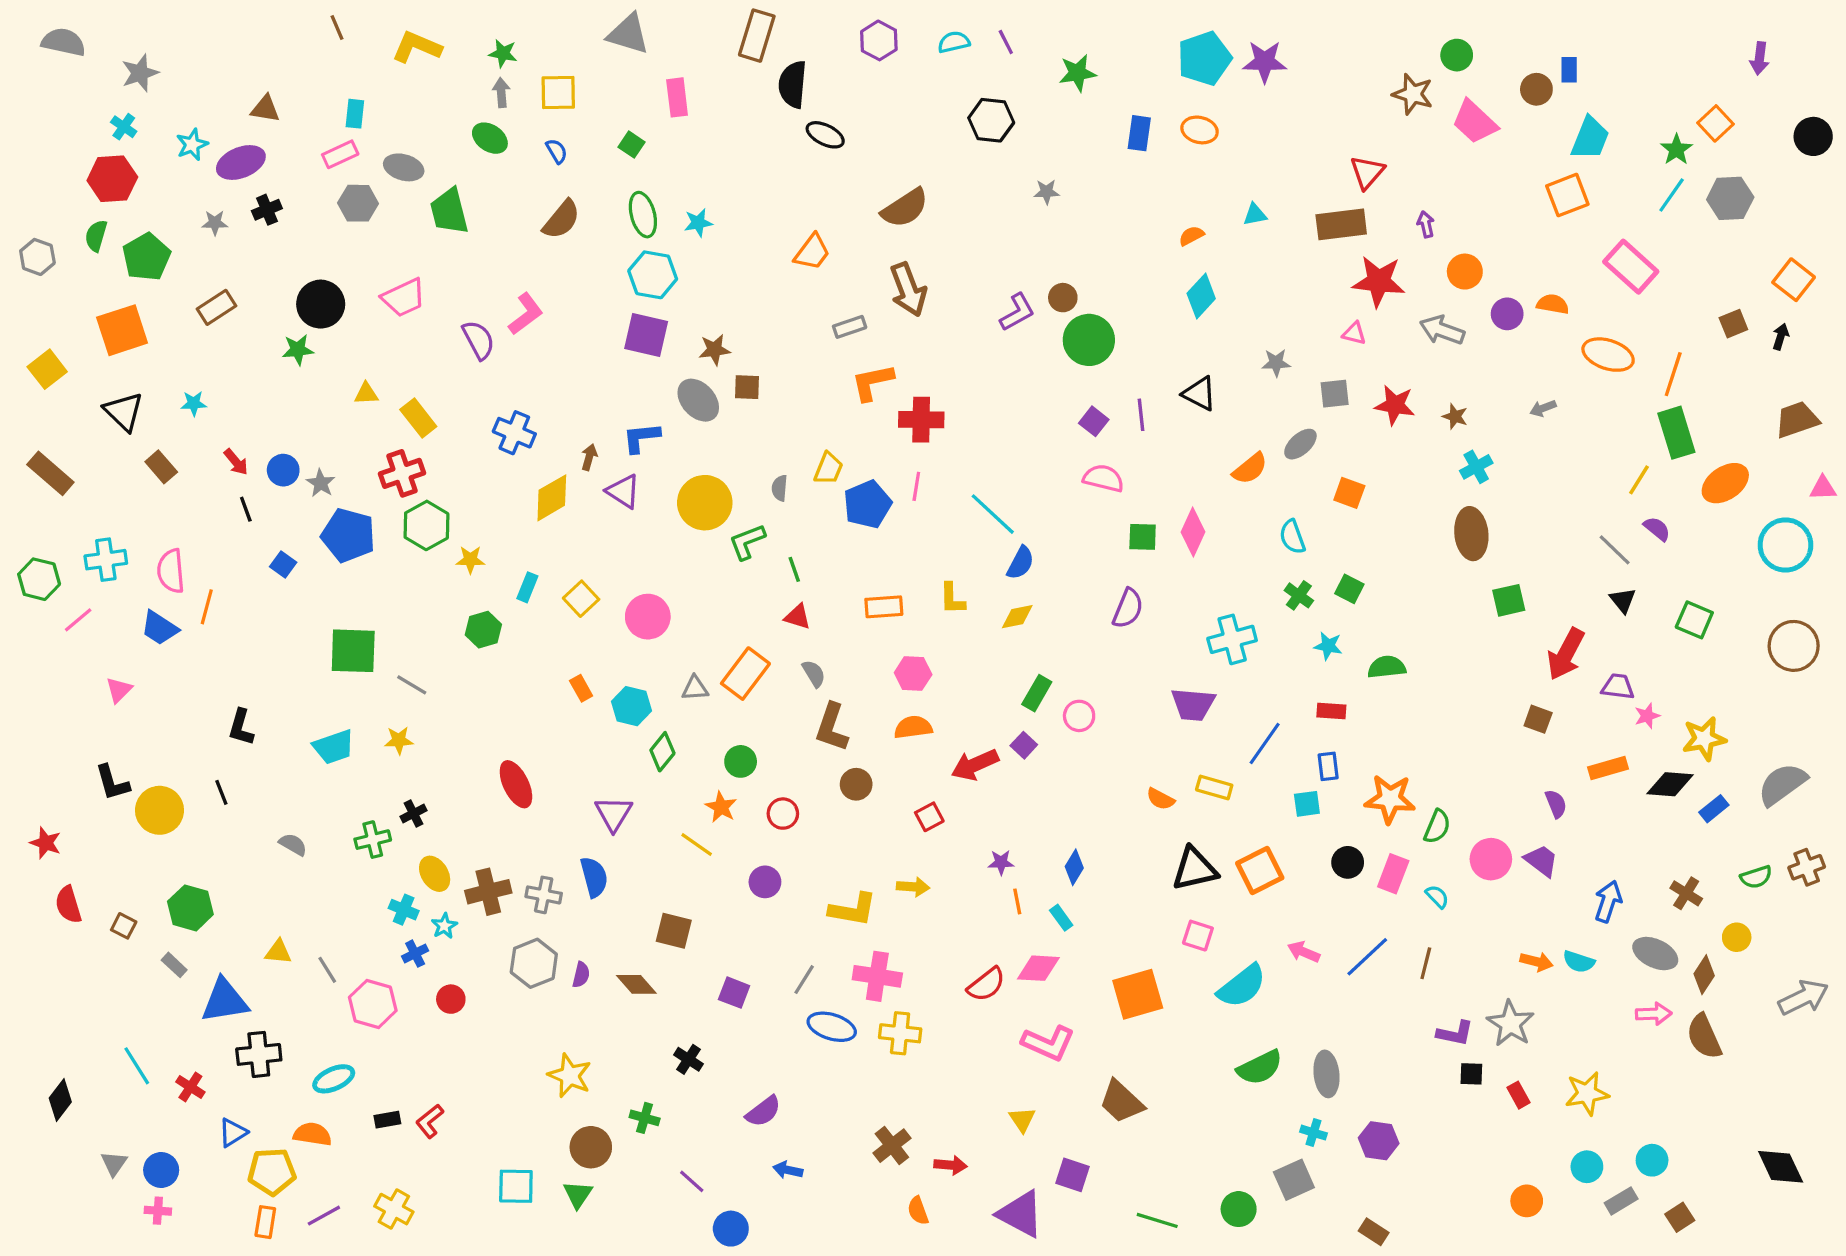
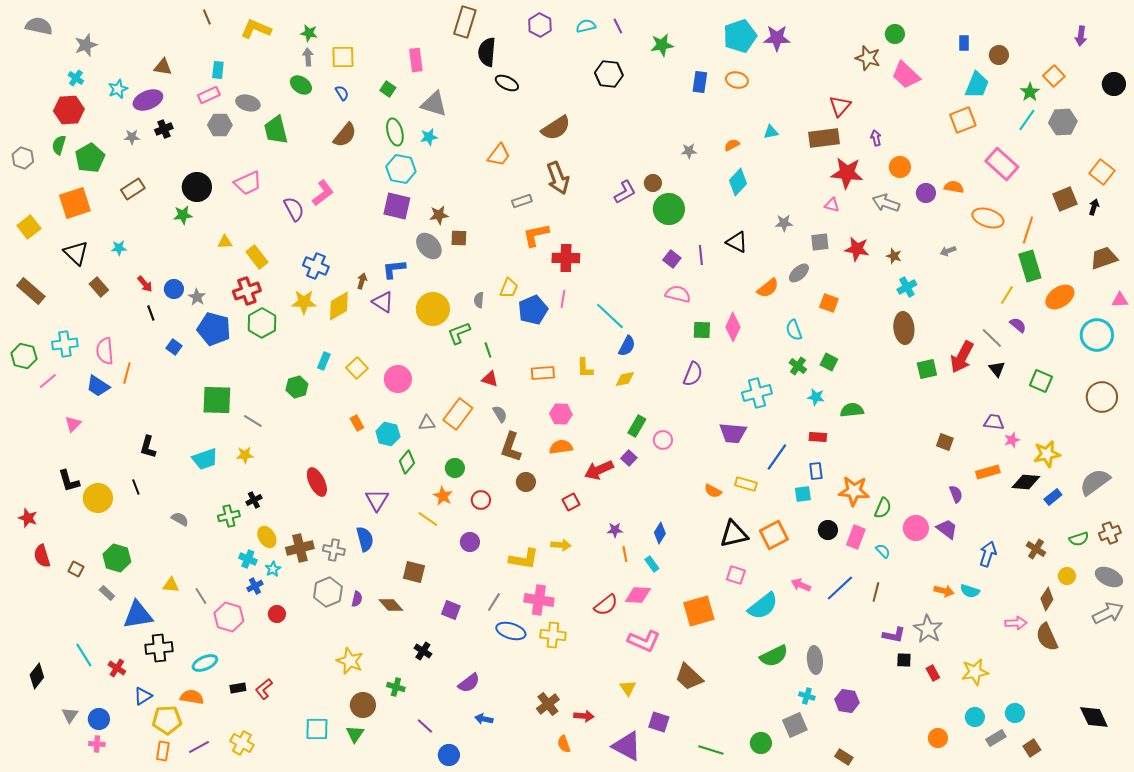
gray triangle: (628, 34) -> (434, 104), moved
brown circle: (1536, 89) -> (999, 55), moved
gray star: (1047, 192) -> (689, 151), moved
brown square: (1733, 324) -> (1065, 199), size x1.4
yellow star: (470, 560) -> (304, 302), moved, size x1.4
red arrow: (1566, 654) -> (962, 357), moved
gray ellipse: (1655, 954) -> (1109, 577), moved

